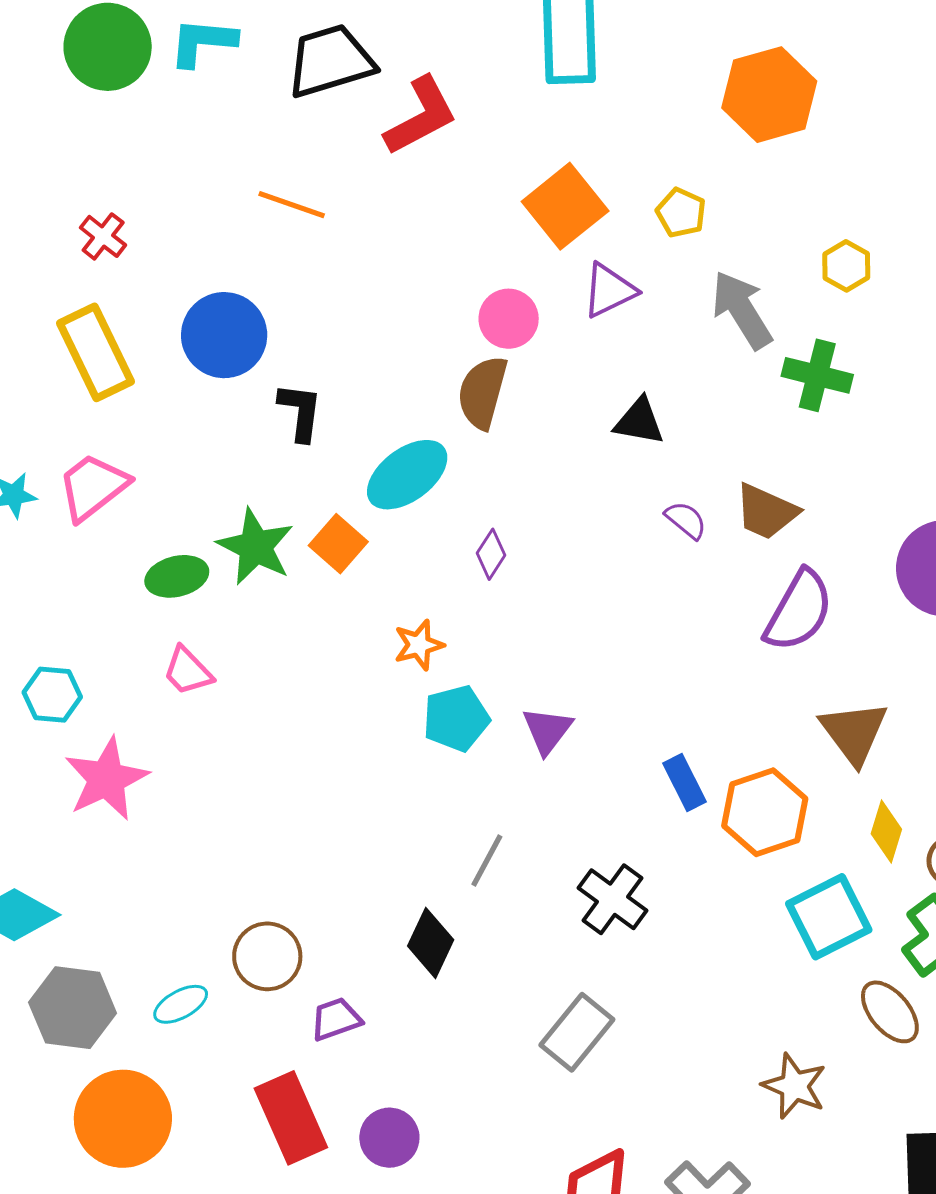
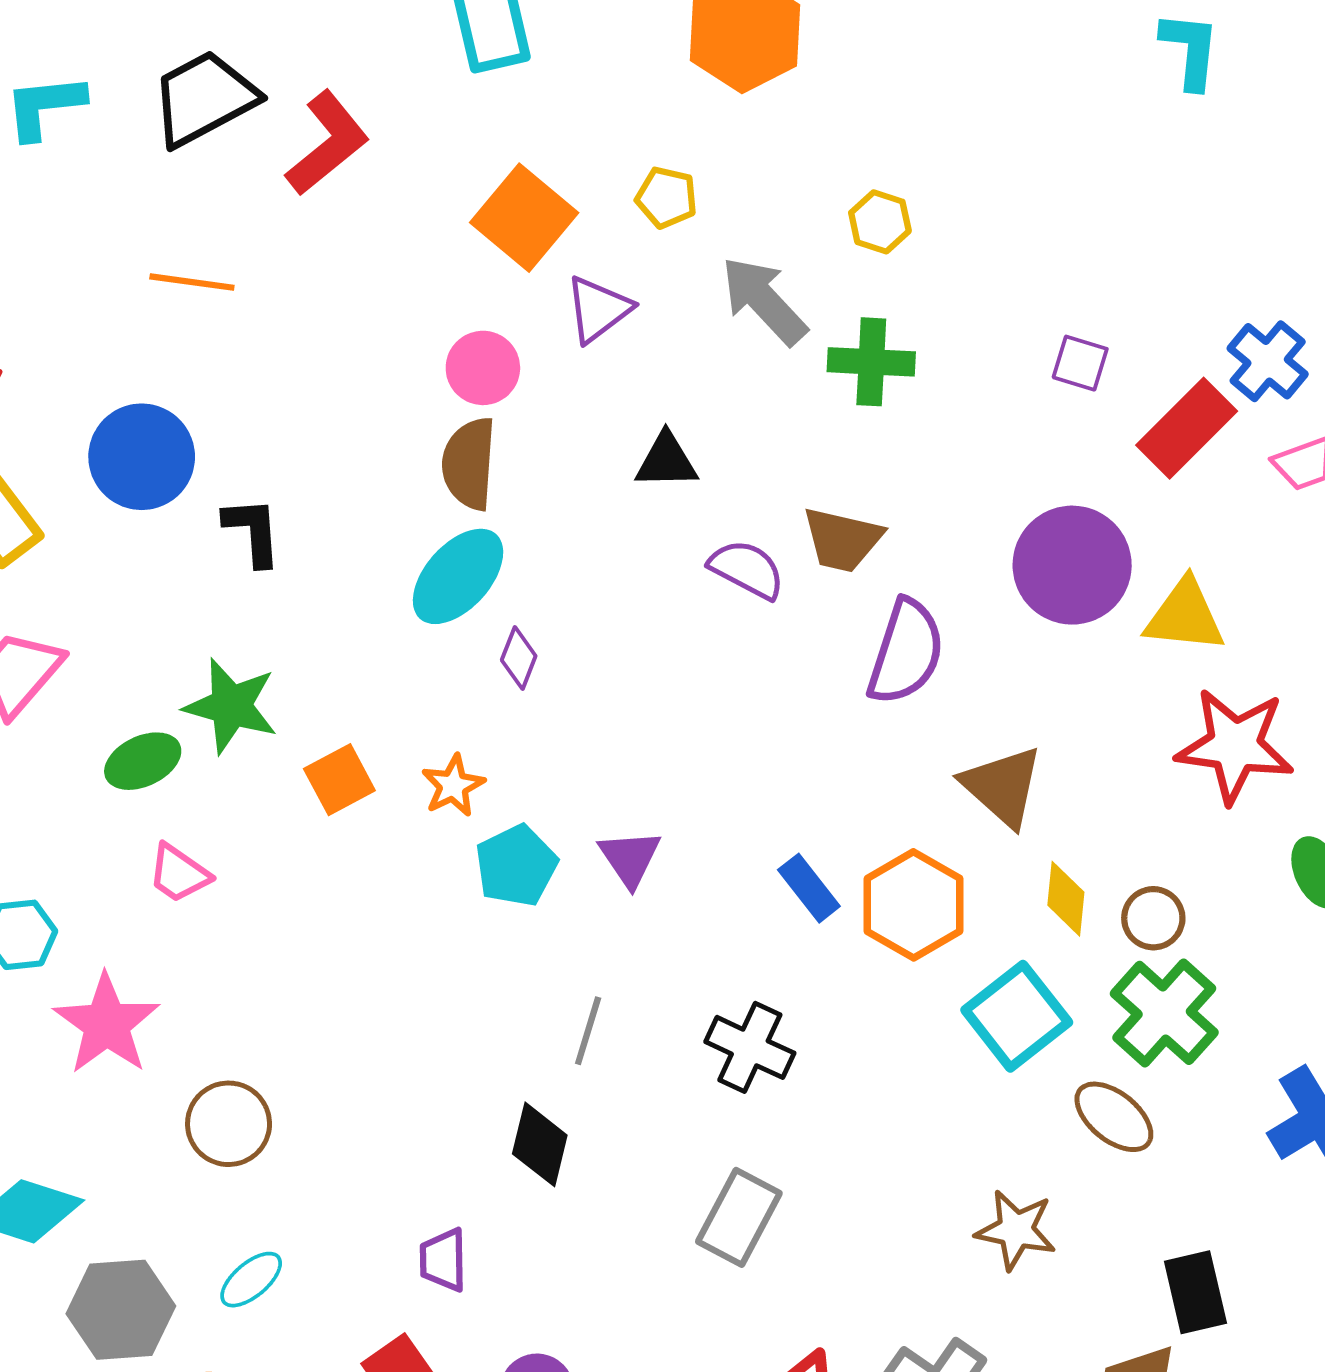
cyan ellipse: (407, 475) -> (458, 576), moved
purple semicircle: (686, 520) -> (747, 569), size x1.4
orange square: (338, 544) -> (339, 780), moved, turned 32
brown circle: (267, 956) -> (229, 1124), moved
purple trapezoid: (336, 1019) -> (443, 1260), turned -60

